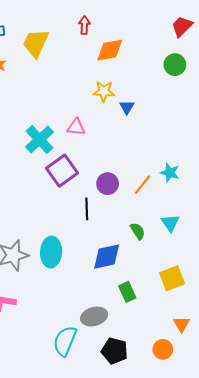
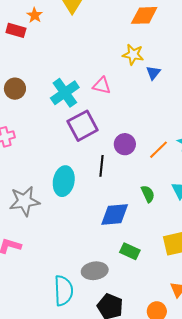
cyan ellipse: (51, 252) -> (64, 181), moved
green rectangle: (127, 292) -> (130, 251), turned -48
cyan semicircle: (65, 341) -> (63, 291), turned 148

